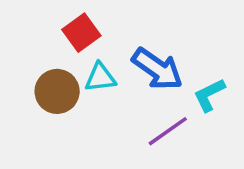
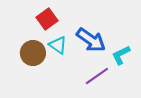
cyan triangle: (100, 78) -> (58, 45), turned 42

